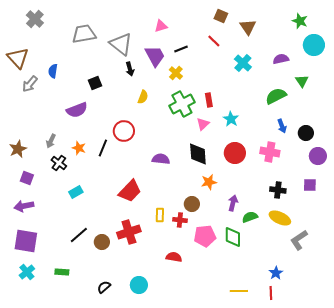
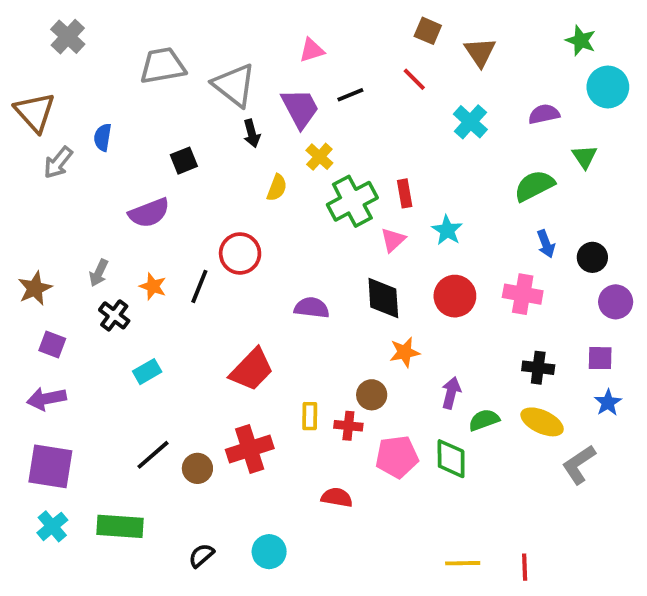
yellow cross: (176, 73) -> (319, 157), moved
green rectangle: (62, 272) -> (120, 526), size x1.6
blue star: (276, 273) -> (608, 403), moved

